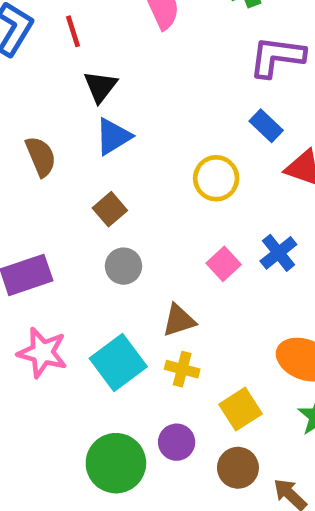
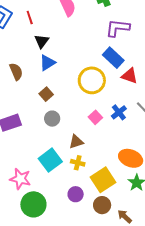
blue rectangle: (266, 126) -> (113, 58), size x1.5
yellow circle: (216, 178) -> (92, 80), size x1.4
pink star: (42, 353) -> (20, 179), moved
yellow square: (240, 409) -> (103, 180), size x1.4
green circle: (116, 463) -> (33, 204), moved

